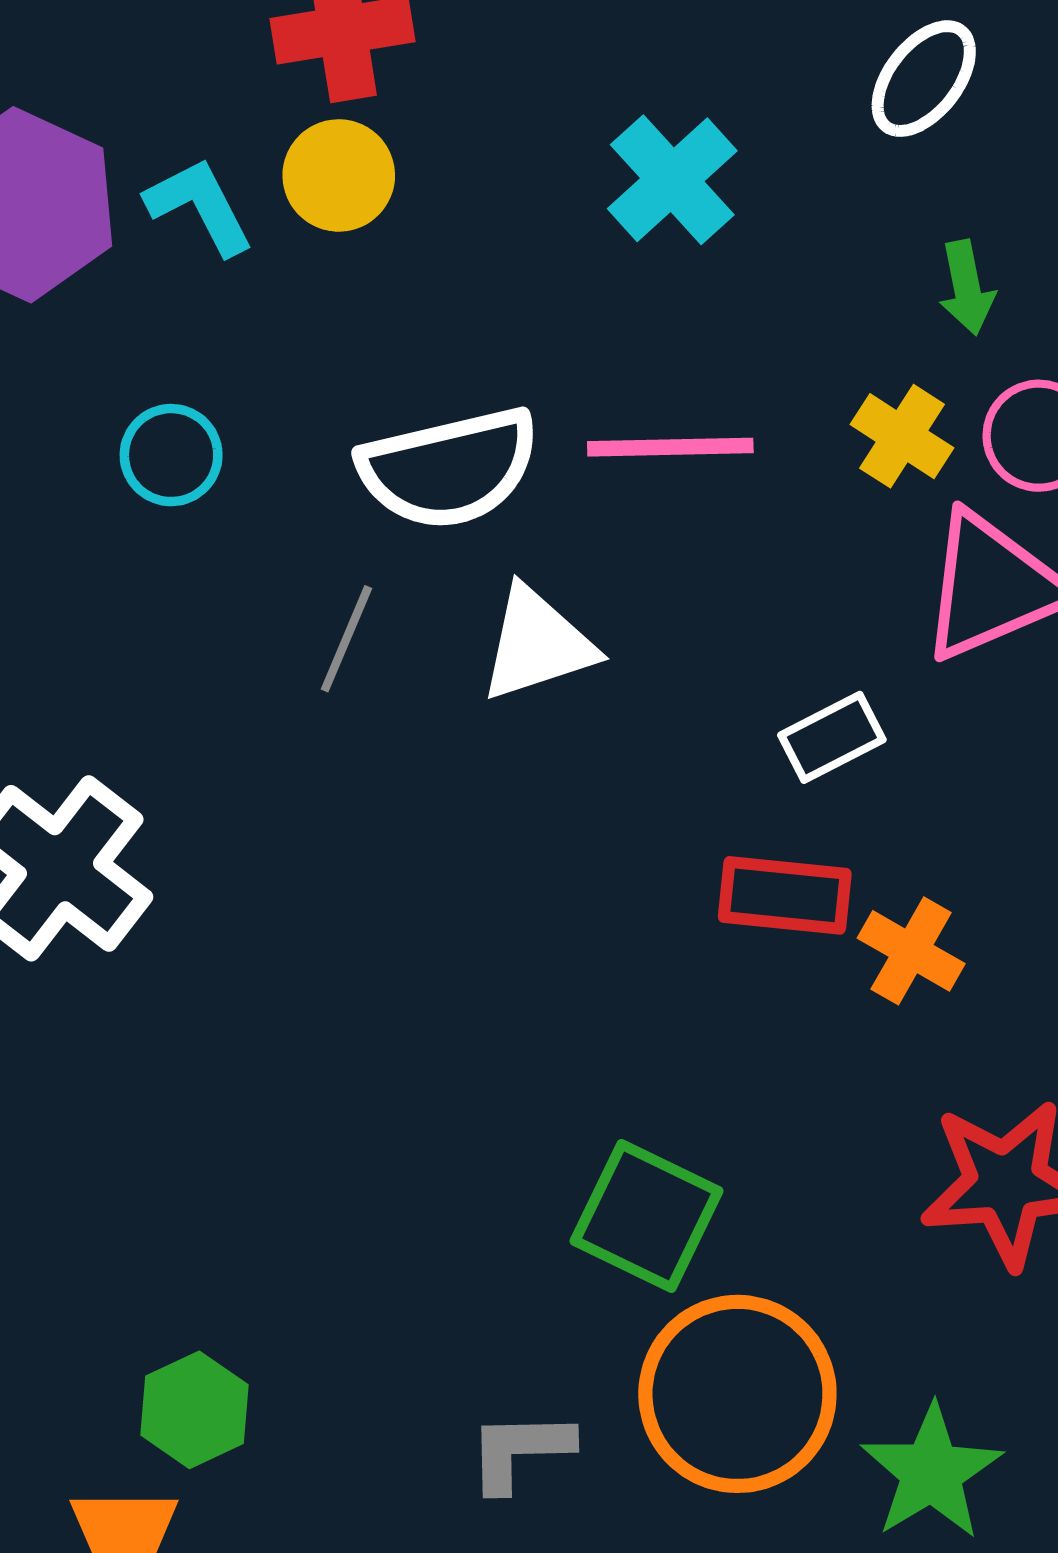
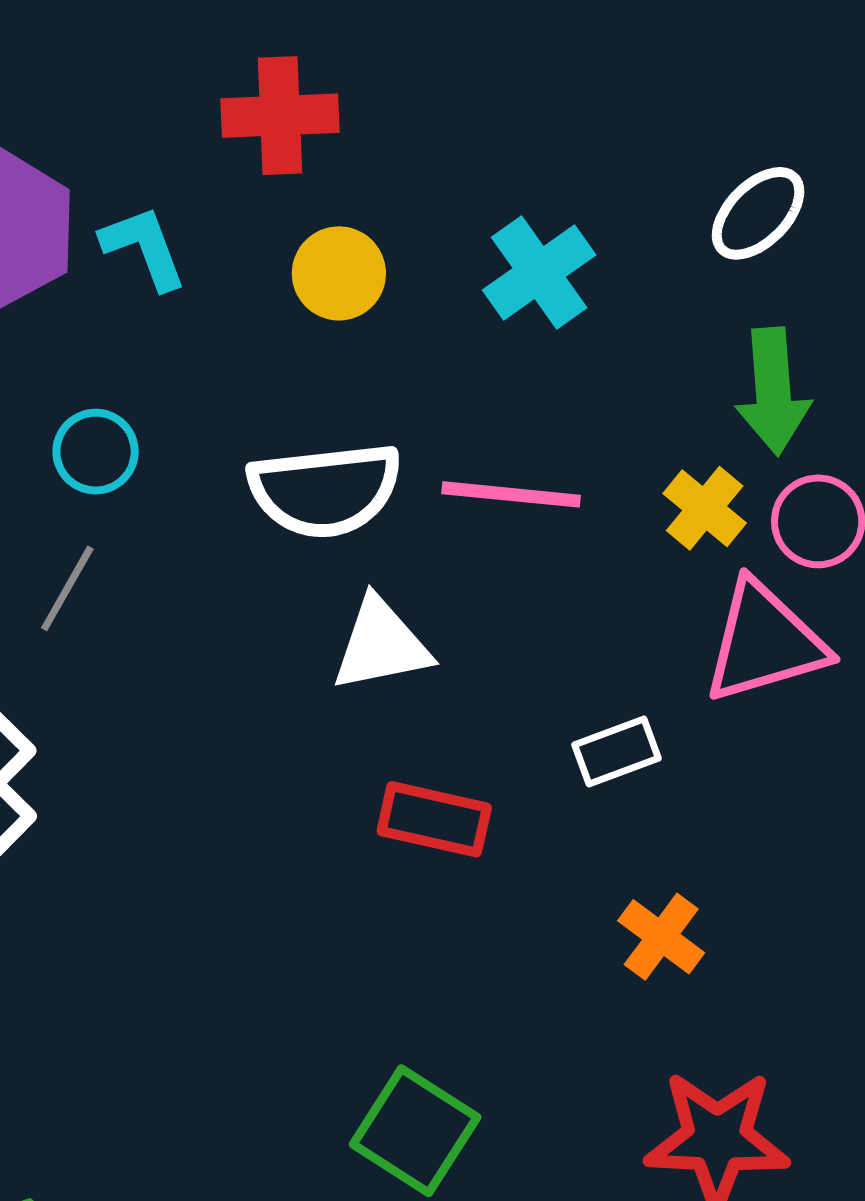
yellow circle: (339, 175) -> (339, 273), moved
green arrow: (967, 288) -> (773, 391), size x1.6
gray line: (346, 639) -> (67, 588), moved
red rectangle: (785, 895) -> (434, 819), moved

